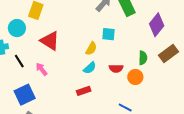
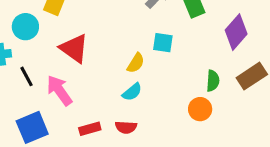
red semicircle: (116, 68) -> (126, 127), moved
pink arrow: (42, 69) -> (59, 90), size x1.5
red rectangle: (84, 91) -> (90, 129), moved

